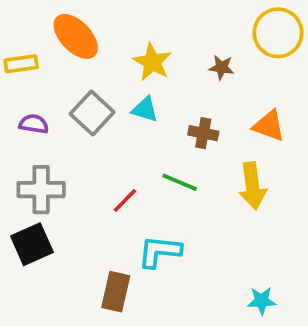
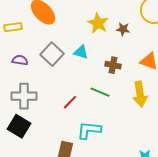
yellow star: (152, 62) -> (98, 23), moved
black square: (32, 244) -> (19, 126), turned -35

